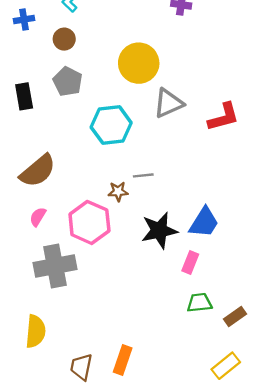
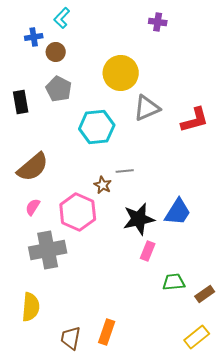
blue cross: (24, 20) -> (34, 37), moved
brown star: (118, 191) -> (103, 185), turned 30
pink rectangle: (190, 263) -> (148, 251), moved

